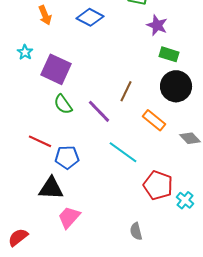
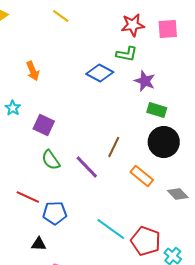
blue diamond: (90, 17) -> (100, 73), moved
purple square: (56, 69) -> (44, 125), size x0.7
cyan line: (123, 152) -> (111, 229), moved
black triangle: (51, 188) -> (39, 244), size x0.6

